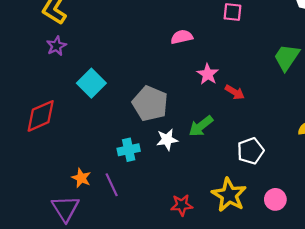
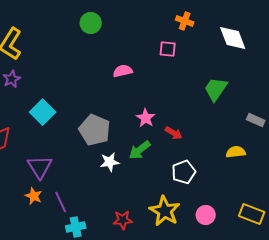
pink star: (208, 74) -> (146, 118), moved
red arrow: (235, 92) -> (174, 133), moved
cyan cross: (129, 150) -> (76, 227), moved
purple triangle: (65, 208) -> (40, 167), moved

